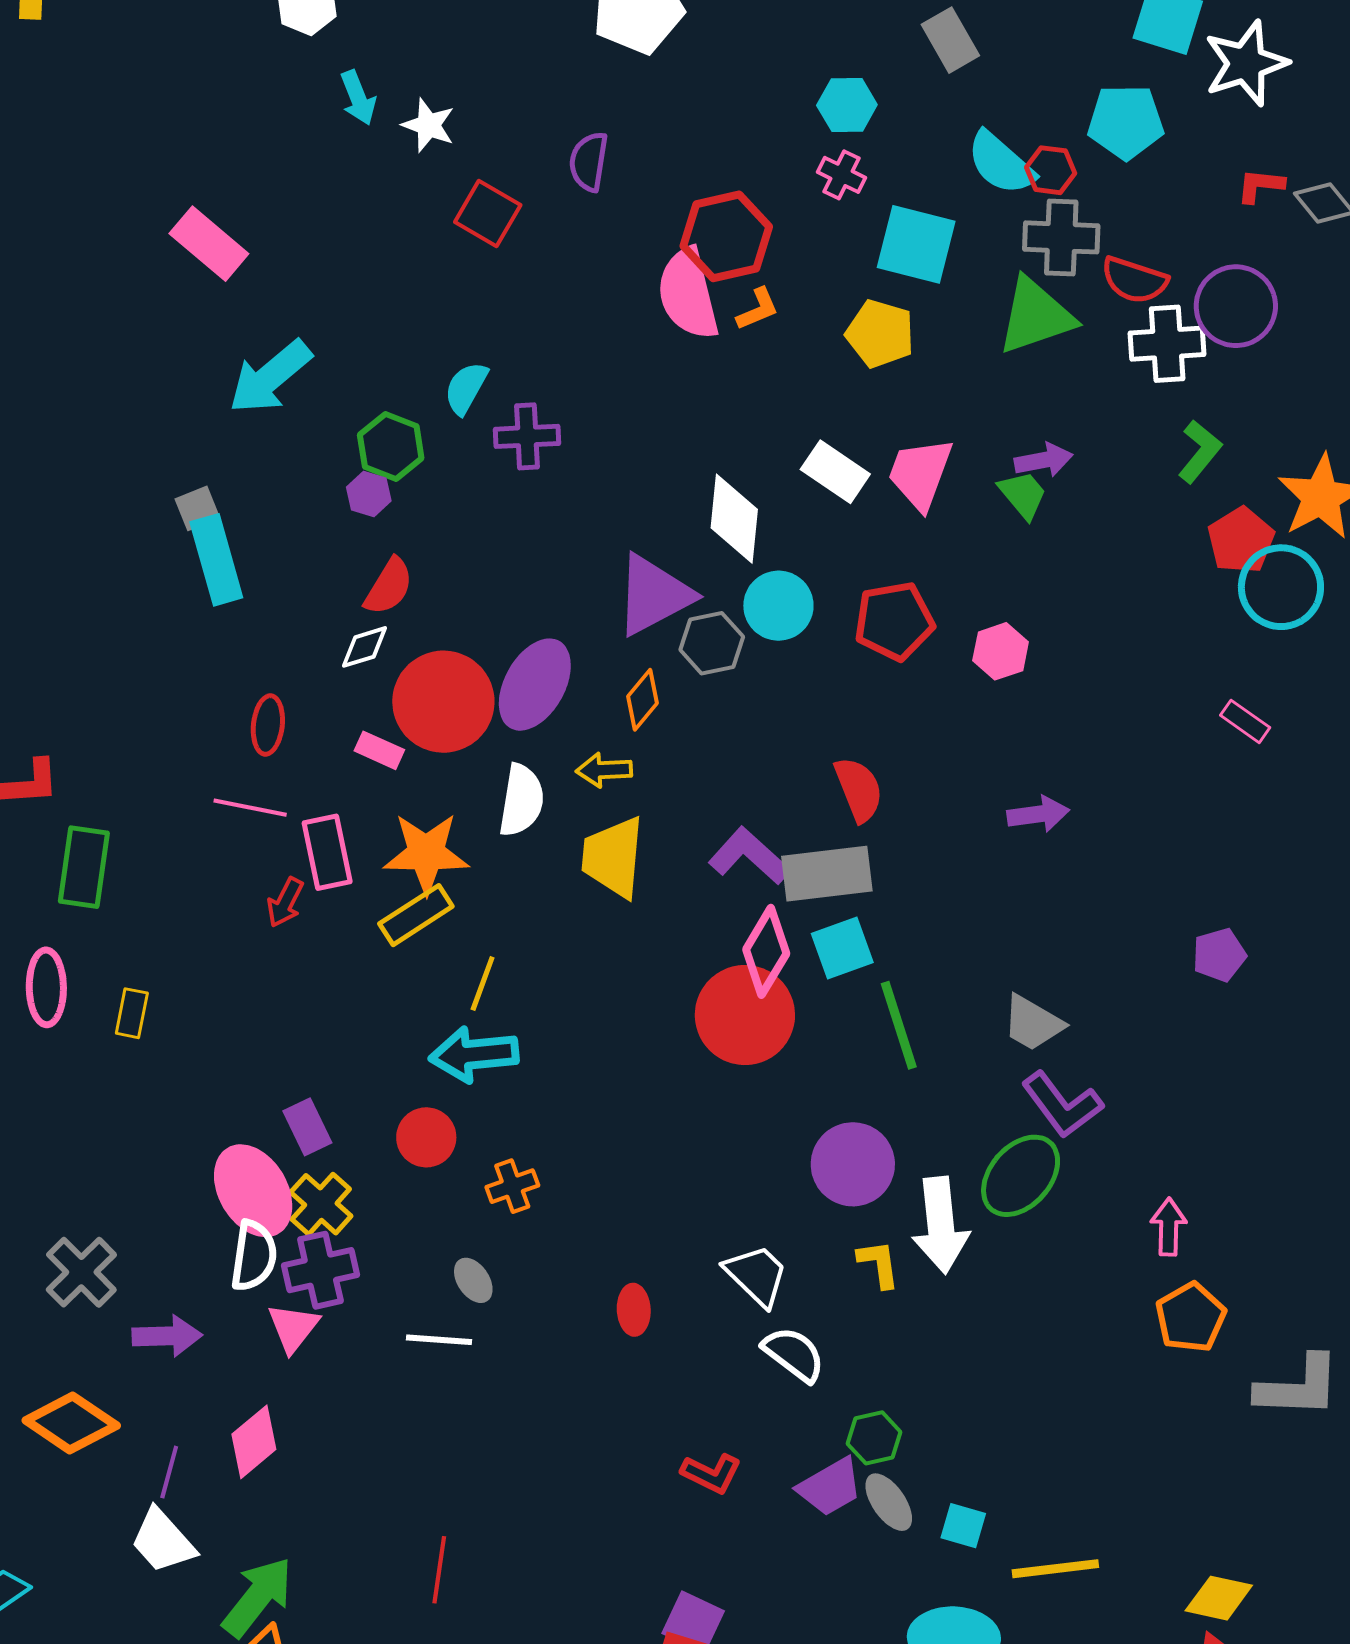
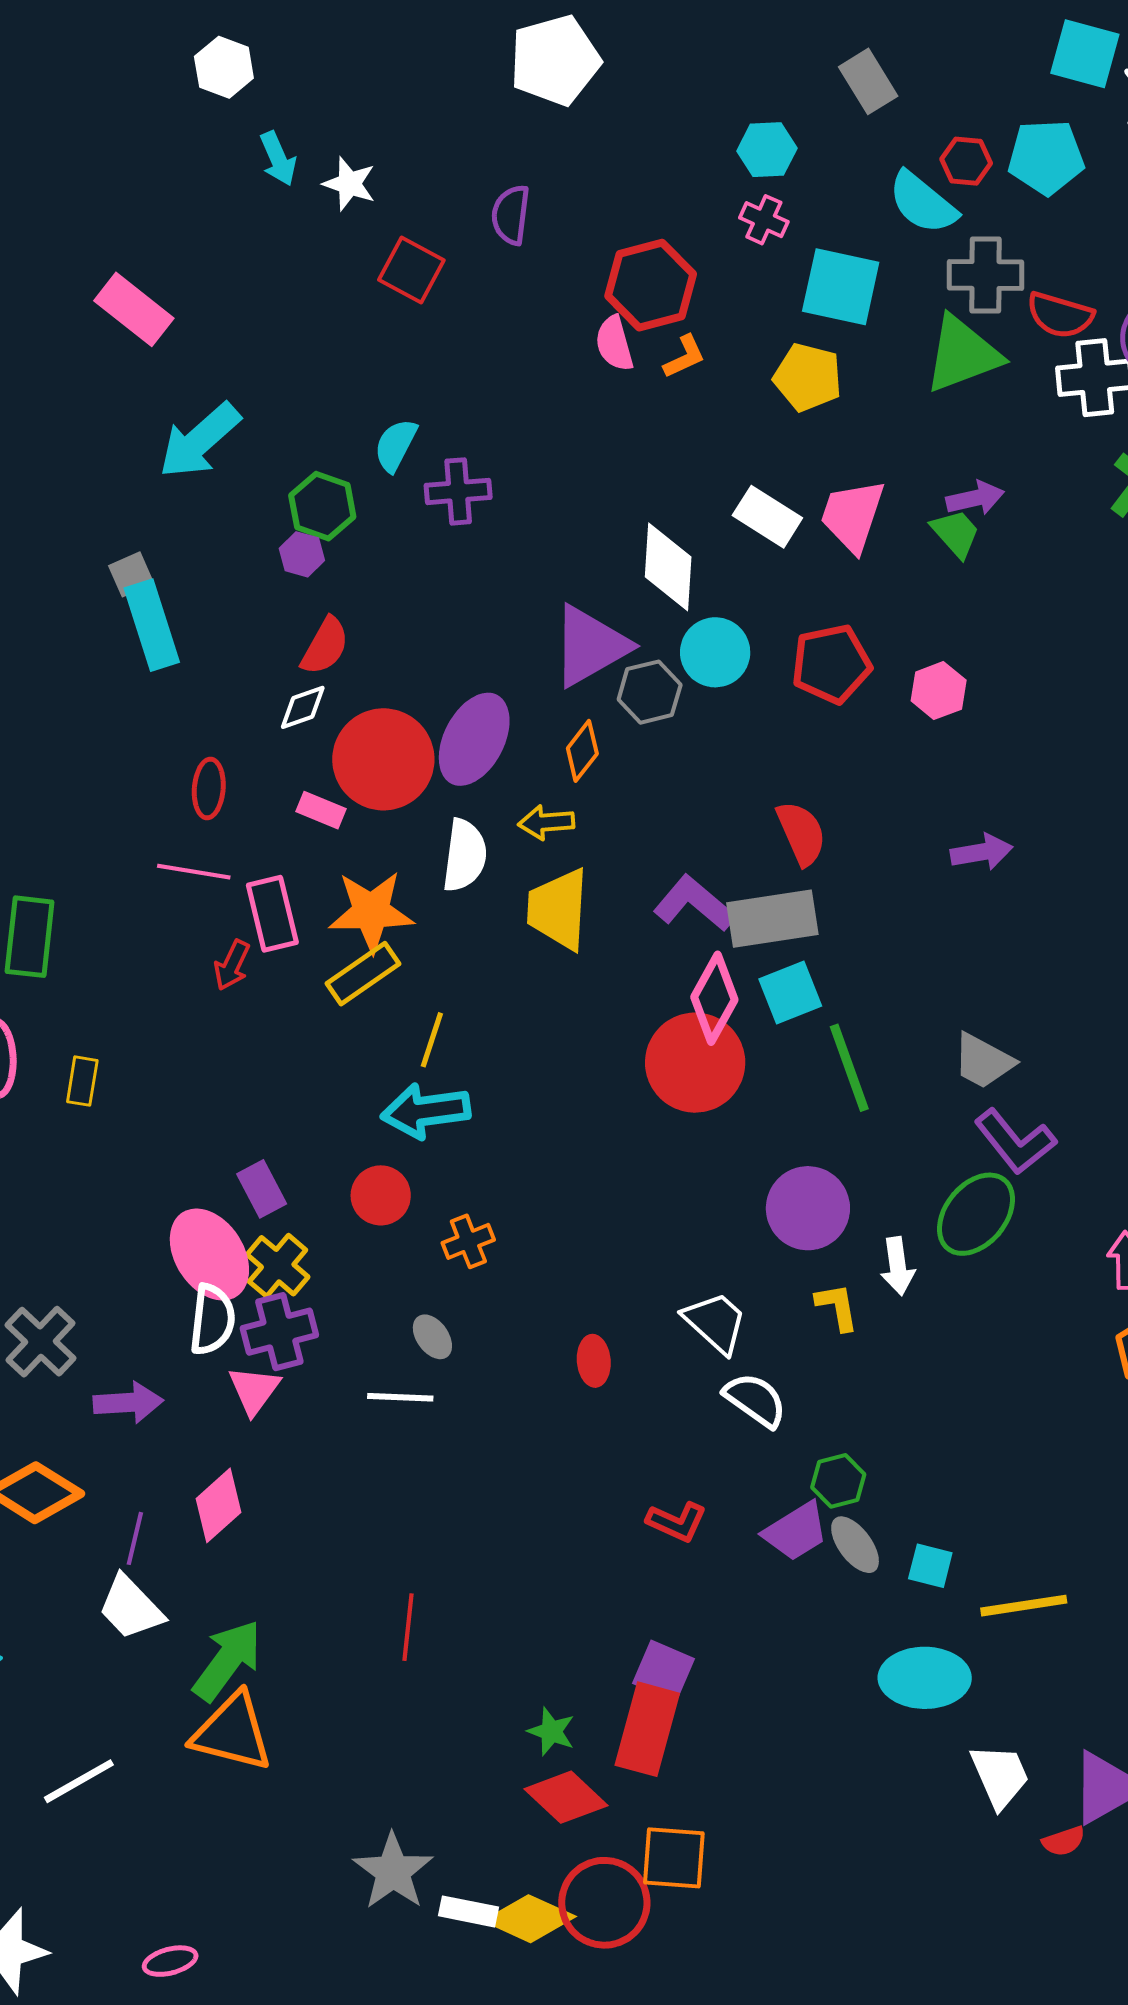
red hexagon: (1051, 170) -> (966, 161), moved
pink semicircle: (688, 294) -> (614, 344), size x0.6
white arrow: (941, 1225) -> (898, 1266), size x0.6

